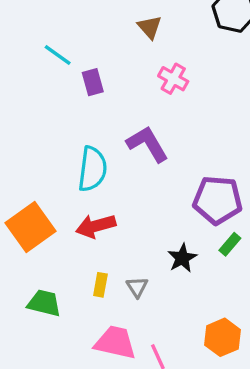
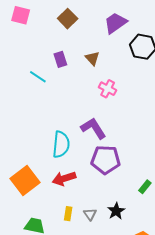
purple rectangle: (93, 82) -> (60, 59), moved
purple pentagon: (218, 200) -> (106, 160), moved
black star: (182, 258) -> (116, 211), moved

